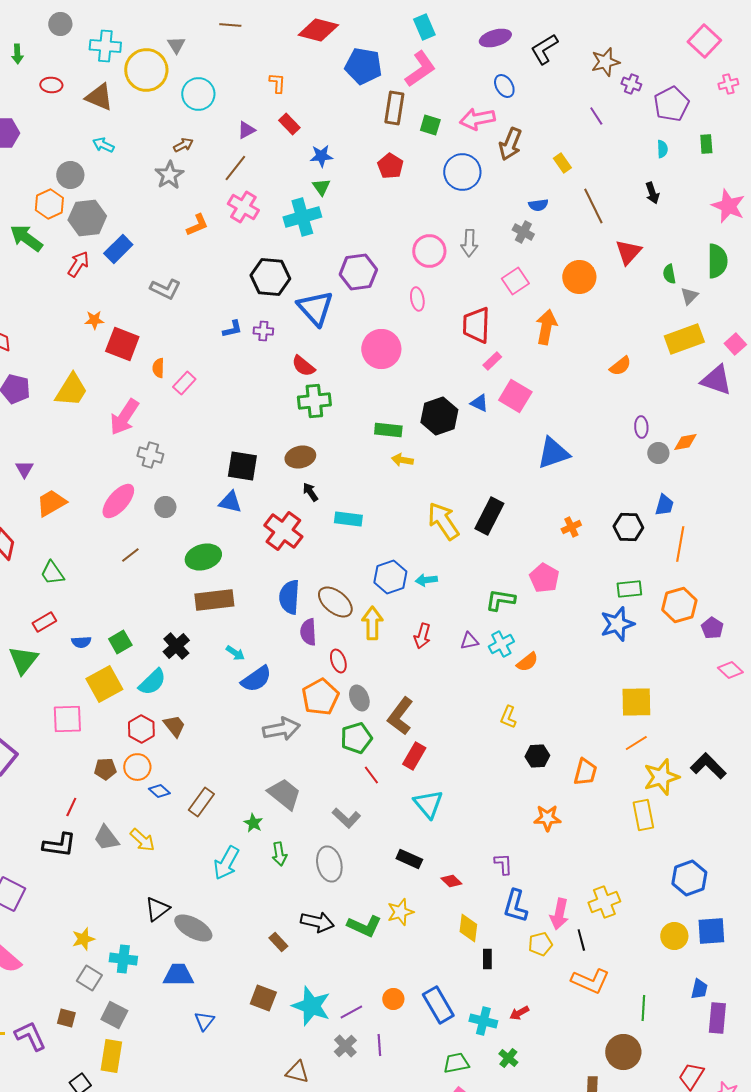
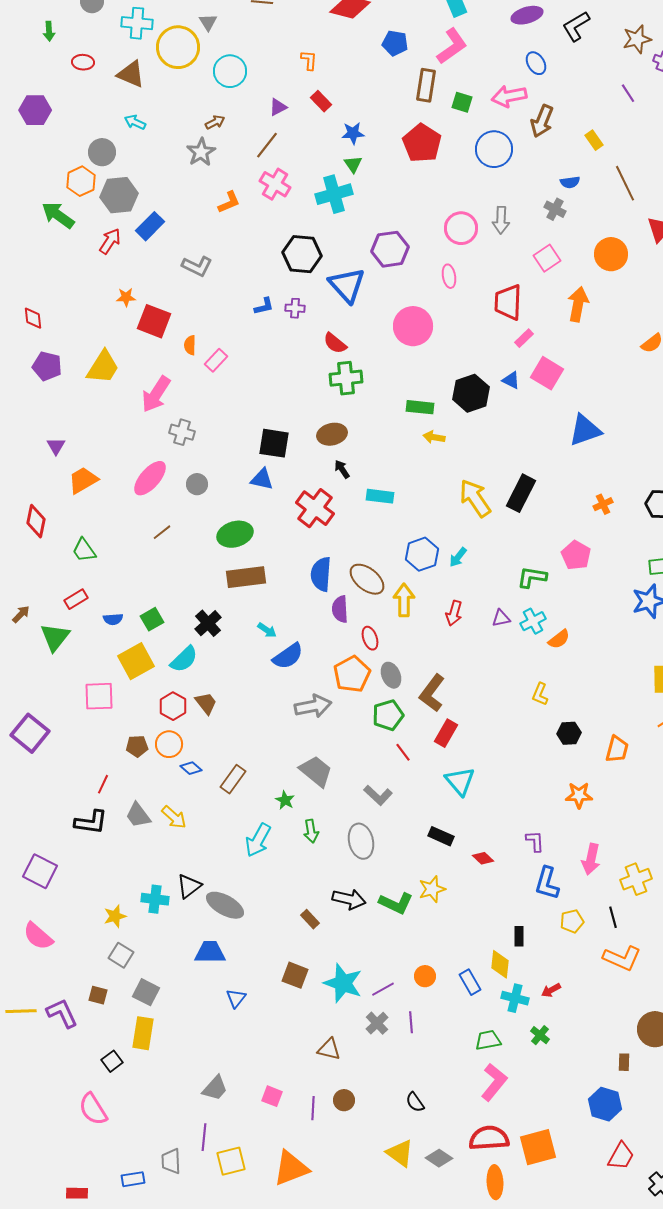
blue pentagon: (363, 66) -> (395, 43), size x0.7
red pentagon: (390, 166) -> (422, 143), size x1.5
cyan arrow: (426, 580) -> (458, 557), turned -45
pink arrow: (559, 914) -> (591, 859), moved
yellow diamond: (468, 928) -> (500, 964), moved
cyan cross: (123, 959) -> (155, 899), moved
blue rectangle: (438, 1005) -> (470, 982), size x0.7

